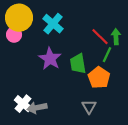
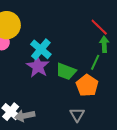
cyan cross: (53, 24) -> (41, 49), moved
red line: (100, 37) -> (99, 27), moved
green trapezoid: (78, 64) -> (66, 71), turned -60

